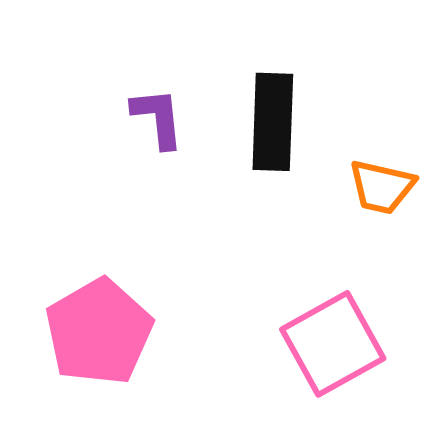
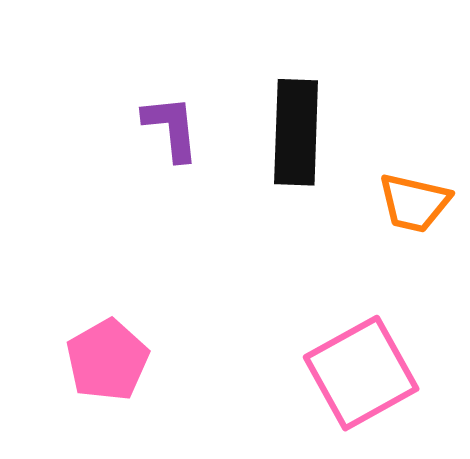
pink pentagon: (99, 332) -> (107, 360), size x0.7

